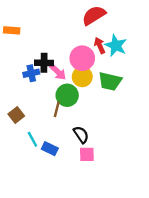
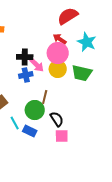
red arrow: (100, 45) -> (60, 39), moved, turned -32
blue cross: (31, 73) -> (26, 75), moved
green circle: (67, 95) -> (35, 110), moved
brown line: (57, 109) -> (45, 97), moved

